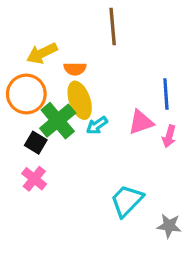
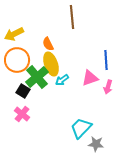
yellow arrow: (42, 53) -> (14, 34), moved
orange semicircle: (75, 69) -> (48, 44), turned 64
gray star: (169, 226) -> (96, 144), moved

